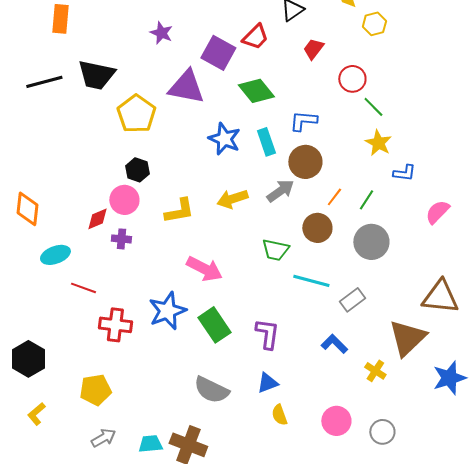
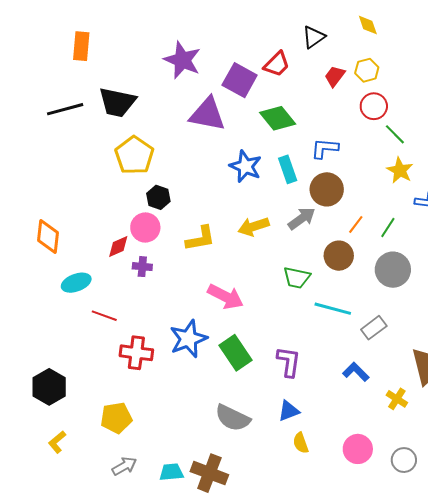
yellow hexagon: (374, 24) -> (367, 70), moved
purple star: (161, 33) -> (182, 60), size x1.6
yellow pentagon: (136, 114) -> (134, 155), moved

